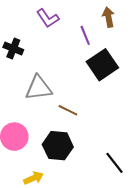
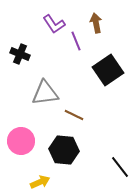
brown arrow: (108, 17) -> (96, 23), moved
purple line: (85, 35) -> (76, 41), moved

